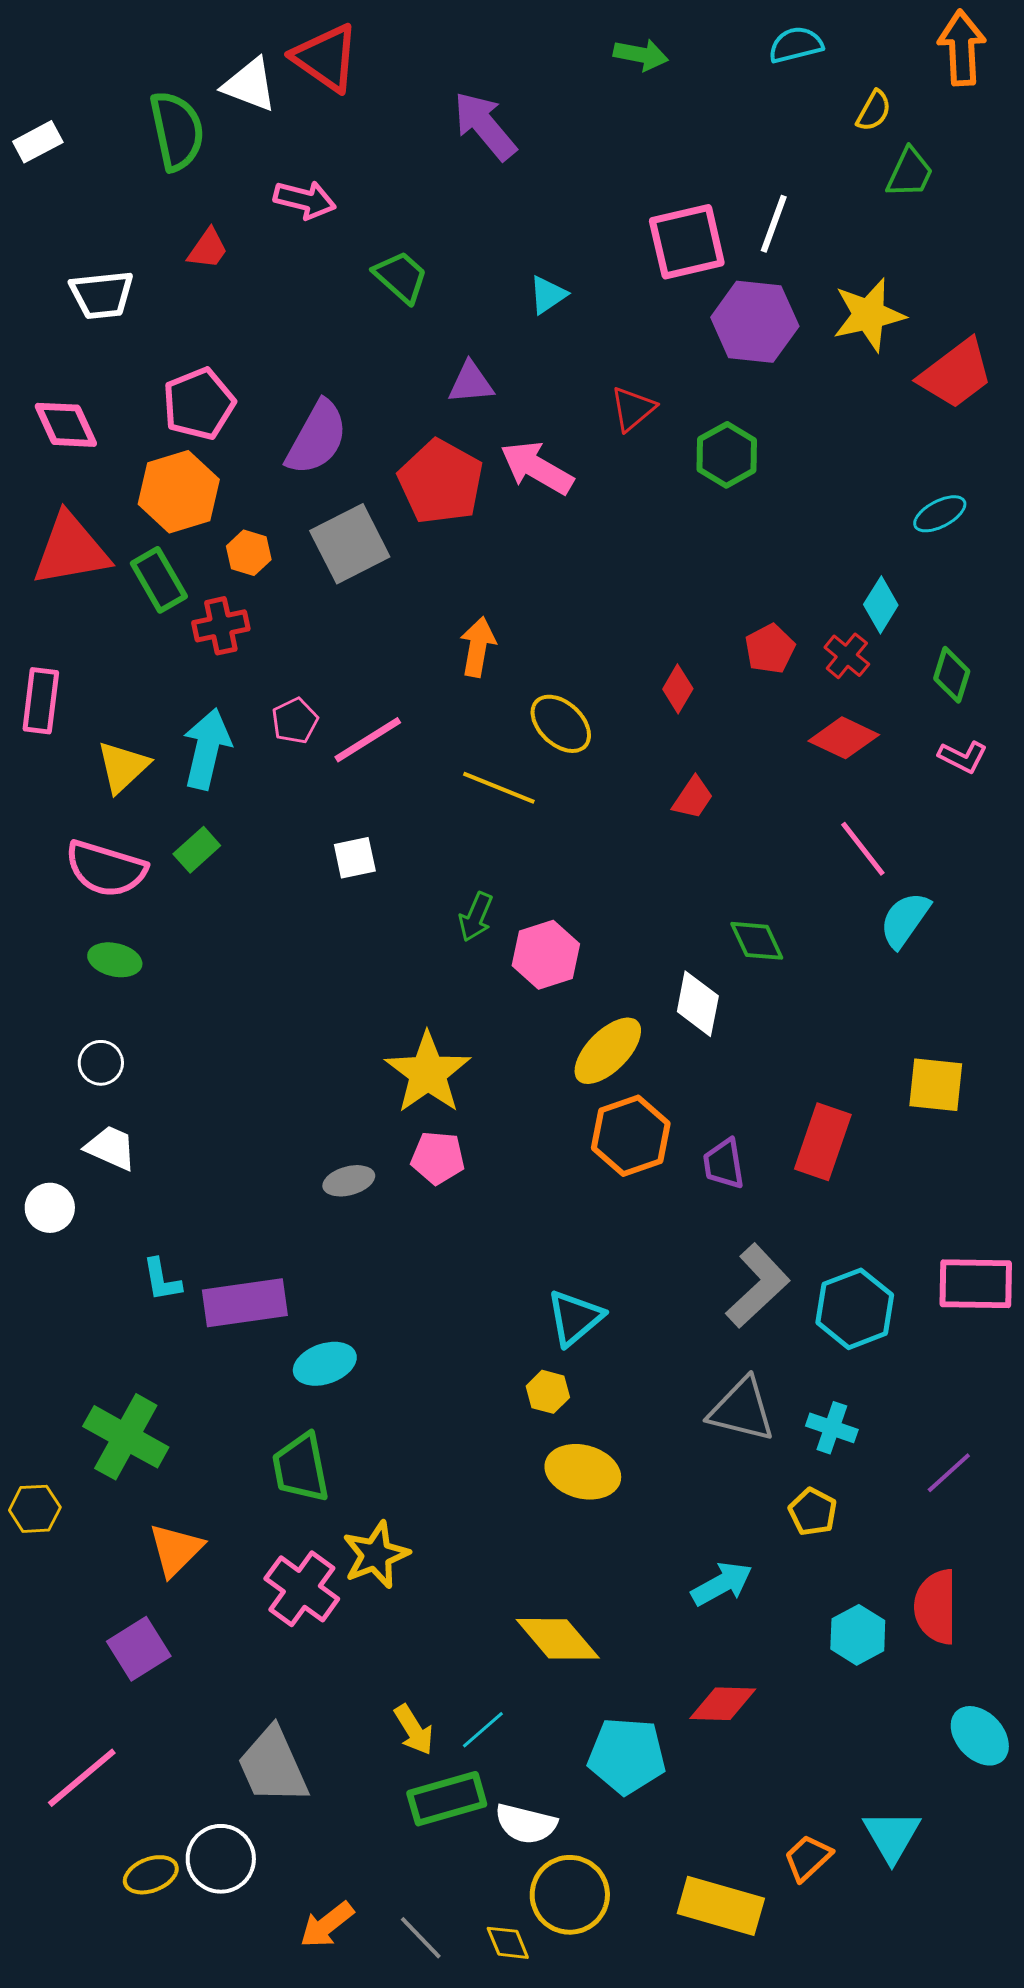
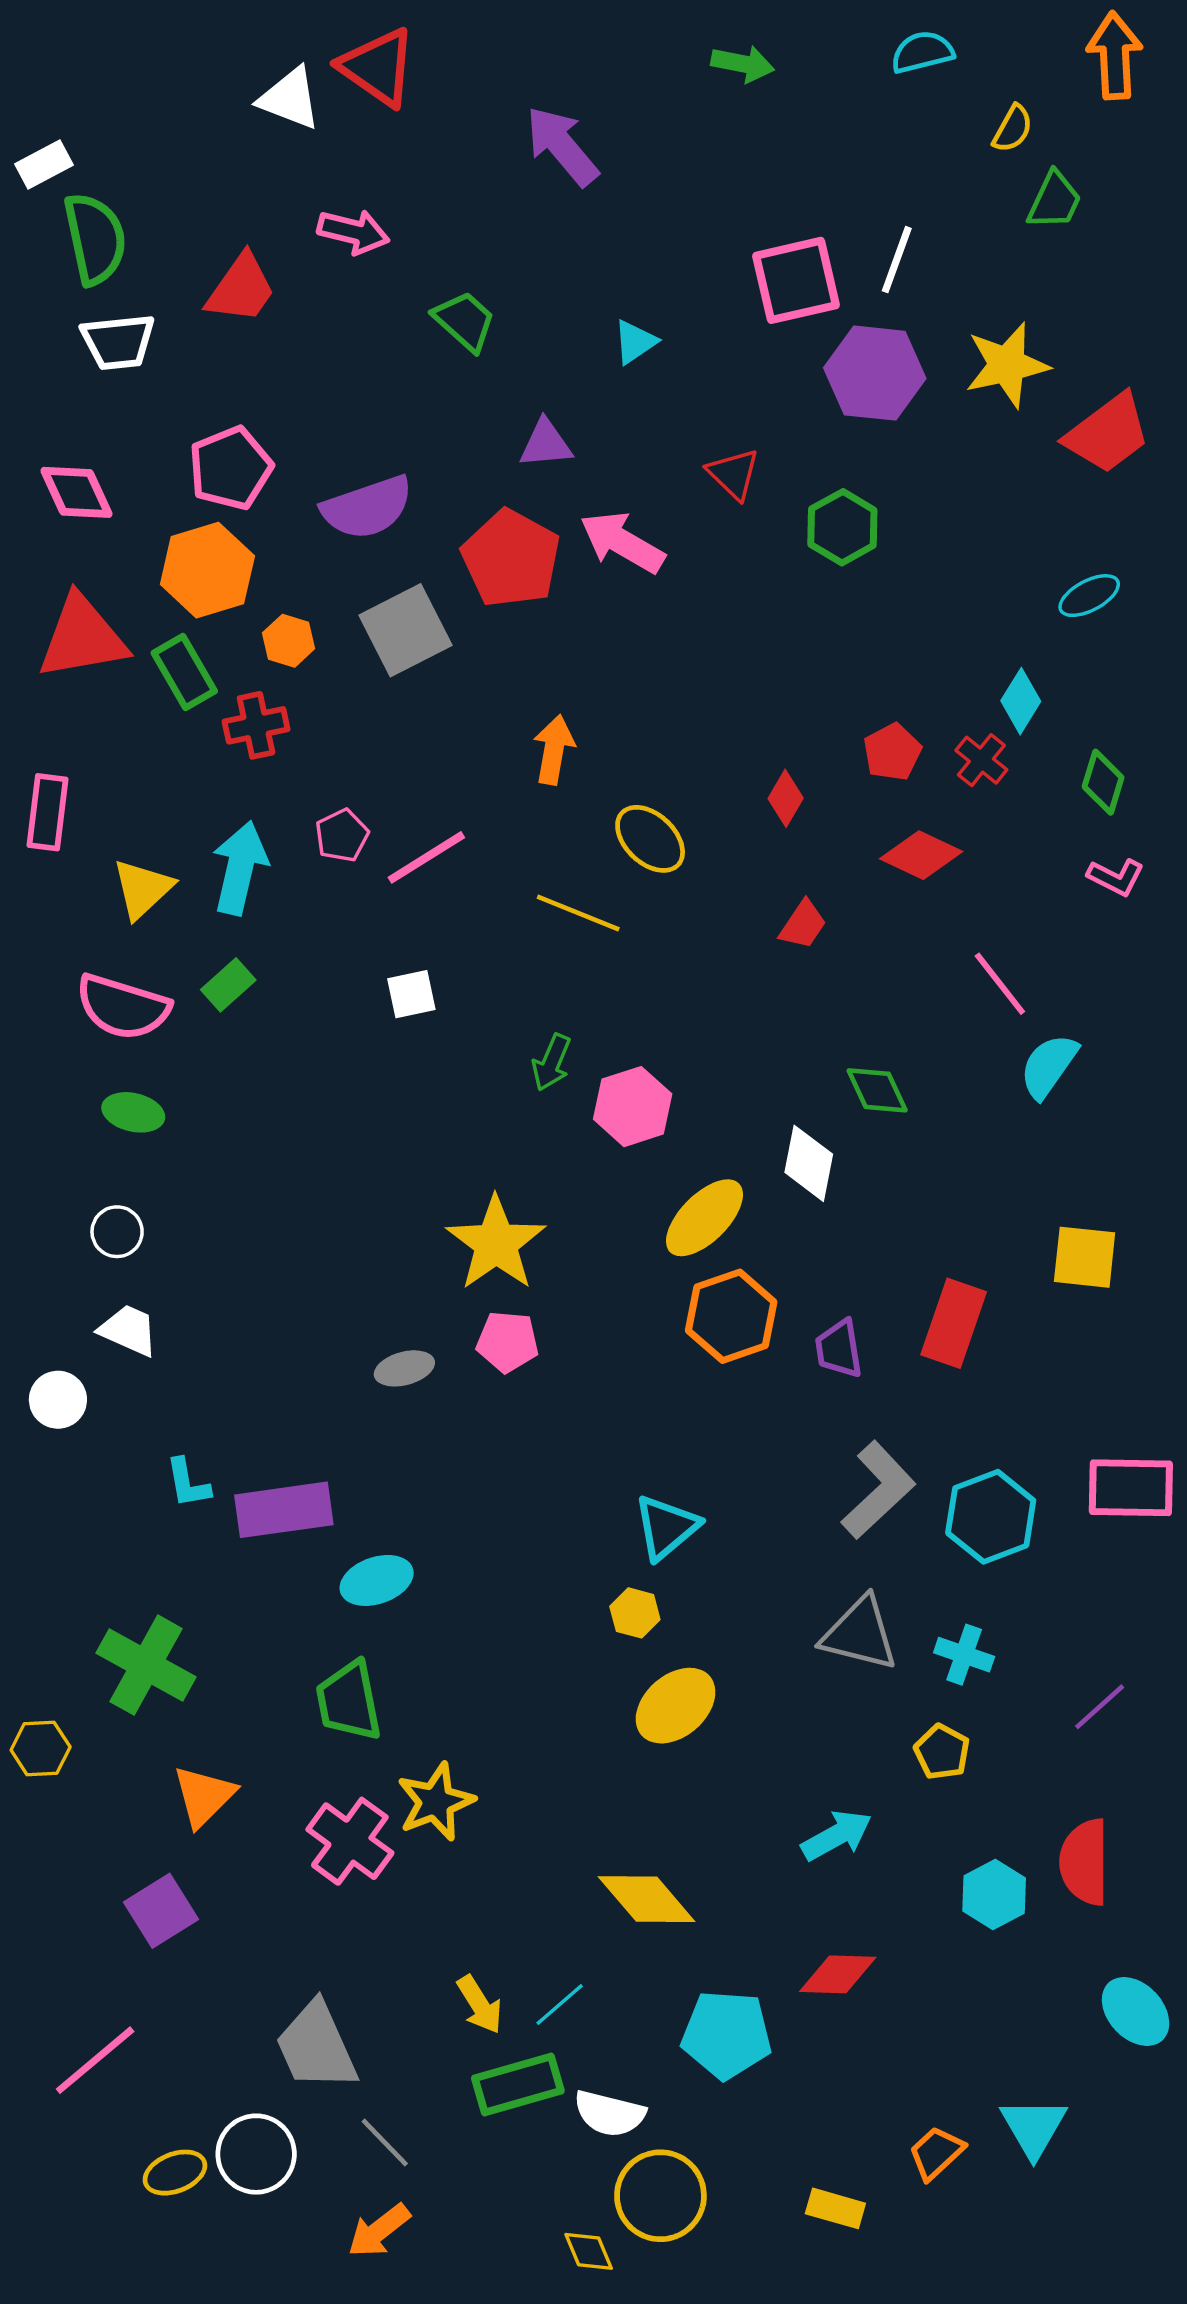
green semicircle: (177, 131) -> (95, 239), moved
red trapezoid: (208, 249) -> (241, 289), size x1.5
red triangle: (633, 409) -> (733, 474), turned -36
purple semicircle: (317, 438) -> (367, 508), turned 42
red diamond: (844, 738) -> (921, 855), moved
yellow ellipse: (583, 1472) -> (676, 1706), turned -56
yellow rectangle: (721, 1906) -> (835, 2208), size x0.6
gray line: (421, 1938) -> (385, 2142), moved

